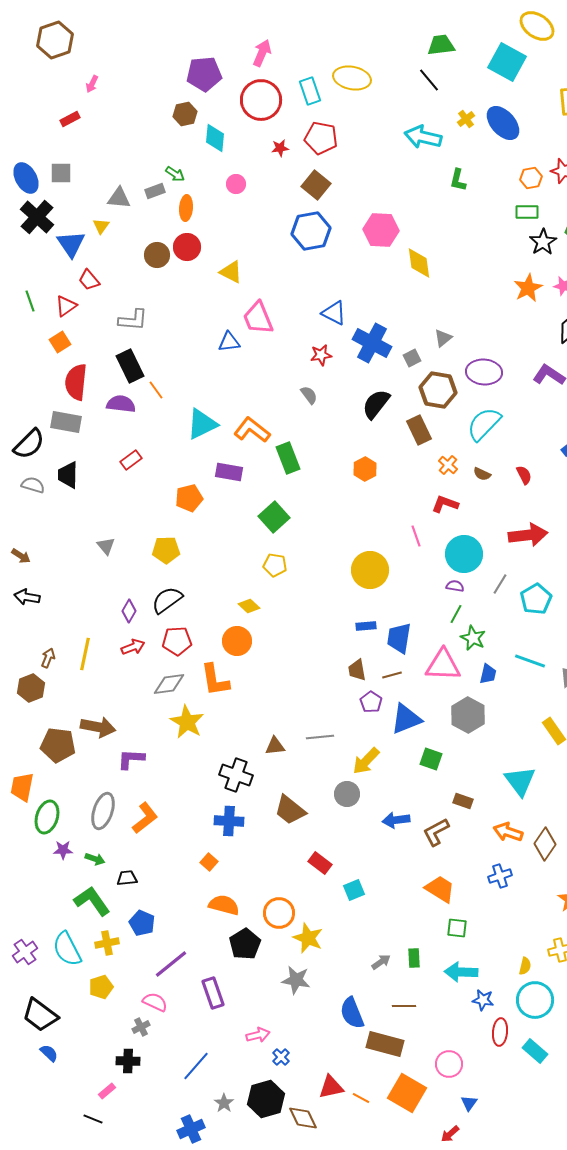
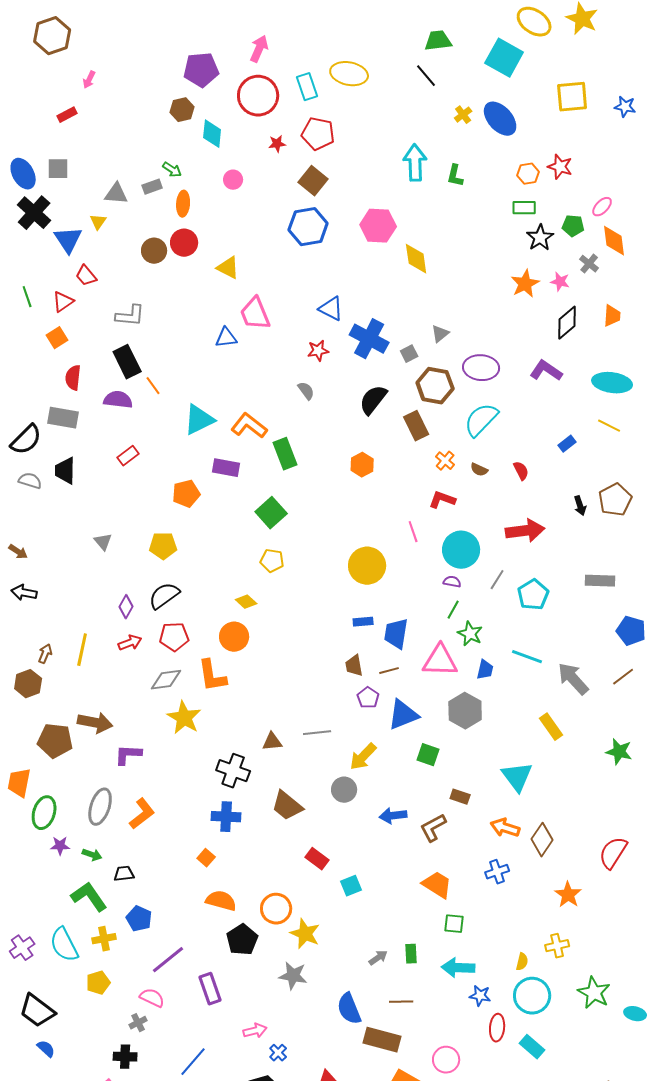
cyan arrow: (423, 137) -> (415, 163), moved, turned 75
red semicircle: (76, 382) -> (73, 378), size x0.7

